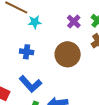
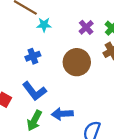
blue cross: (27, 52) -> (33, 56), turned -32

